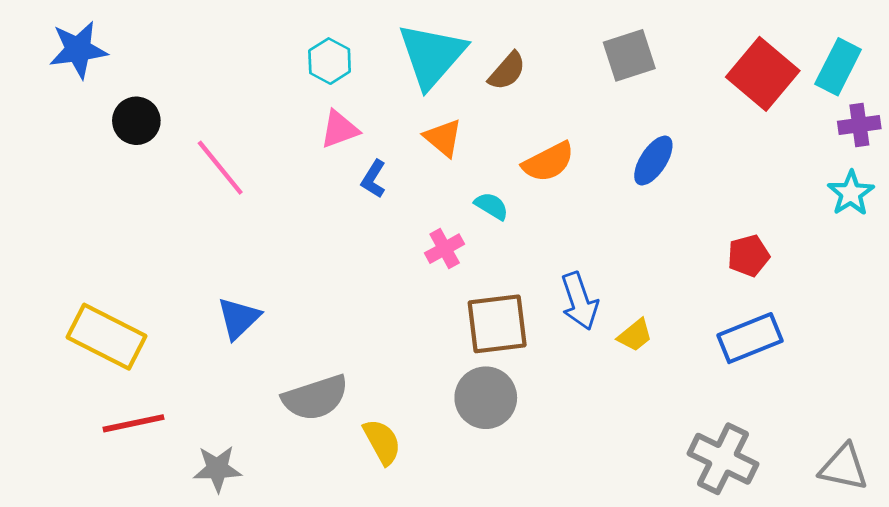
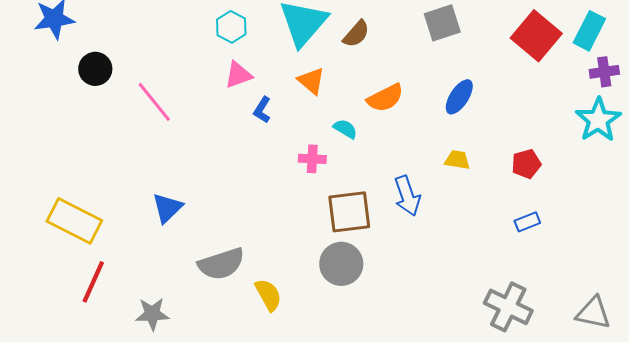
cyan star: (851, 193) -> (598, 120), size x1.4
pink cross: (445, 249) -> (312, 159), turned 32
yellow trapezoid: (635, 335) -> (457, 160), moved, turned -132
blue rectangle: (750, 338) -> (527, 222), size x0.6
red line: (134, 423) -> (93, 282), turned -54

